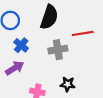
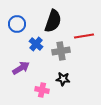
blue cross: (21, 45) -> (36, 44), moved
black star: (68, 84) -> (63, 79), moved

